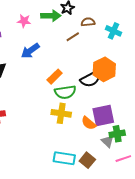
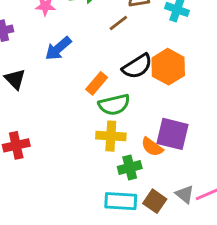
black semicircle: (91, 79) -> (137, 66), moved
purple square: (103, 115) -> (173, 134), turned 30
green cross: (117, 134) -> (130, 168), moved
gray triangle: (108, 141) -> (185, 194), moved

